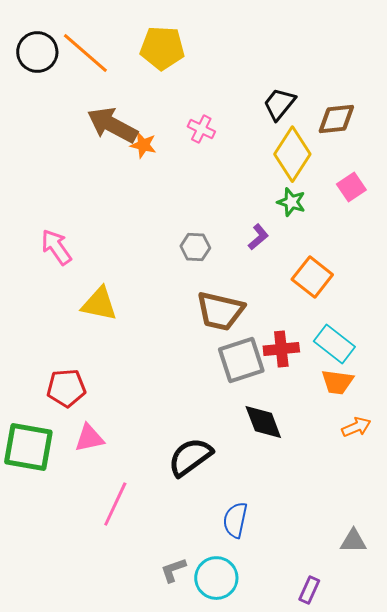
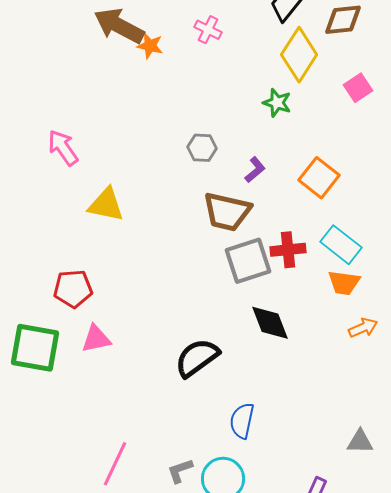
green star: (291, 202) -> (277, 103), moved
purple L-shape: (258, 237) -> (255, 170), moved
pink line: (115, 504) -> (115, 464), moved

